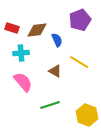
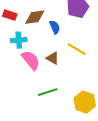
pink semicircle: (23, 82) -> (31, 60), moved

